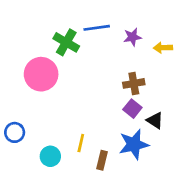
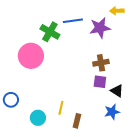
purple star: (132, 37) -> (100, 28), size x1.5
yellow arrow: (163, 48) -> (117, 11), moved
purple square: (132, 109) -> (100, 82), turned -32
blue star: (134, 144) -> (112, 112), moved, size x0.7

